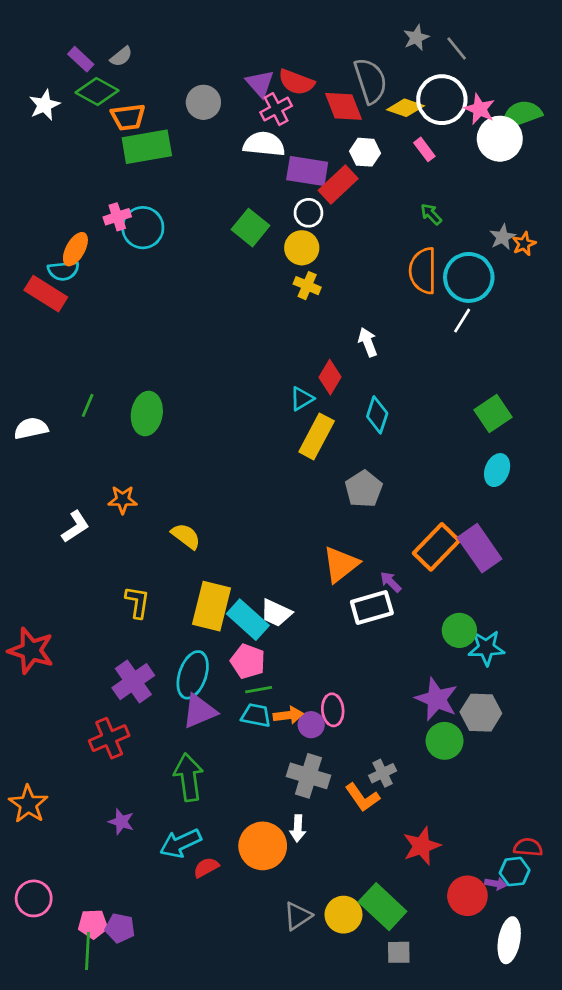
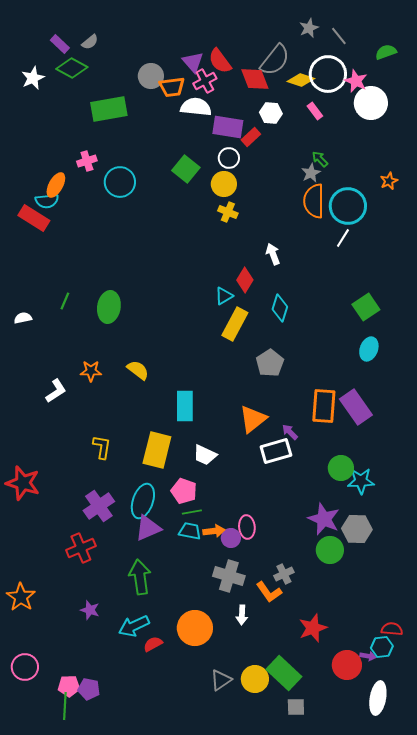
gray semicircle: (370, 81) -> (275, 60), turned 56
red semicircle: (296, 82) -> (220, 61), turned 32
green semicircle: (521, 114) -> (386, 52), moved, size x0.7
orange trapezoid: (128, 117) -> (172, 87), moved
red rectangle: (338, 184) -> (251, 137), size x0.7
cyan circle: (143, 228) -> (120, 182), moved
gray star: (502, 237) -> (311, 173), moved
white semicircle: (31, 428) -> (23, 318), size x0.7
yellow semicircle: (186, 536) -> (138, 370), moved
orange rectangle: (436, 547) -> (324, 406), turned -40
cyan rectangle: (248, 620) -> (185, 406), moved, turned 48
white arrow: (298, 828) -> (242, 615), moved

